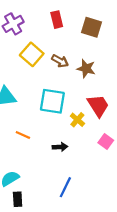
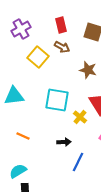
brown arrow: (60, 61) -> (62, 47), moved
orange line: (23, 135) -> (23, 136), moved
blue line: (65, 187) -> (78, 162), moved

